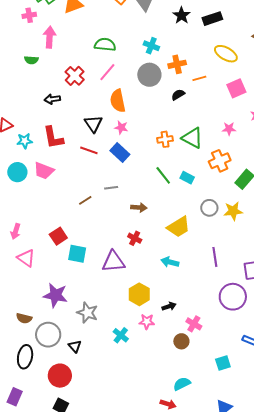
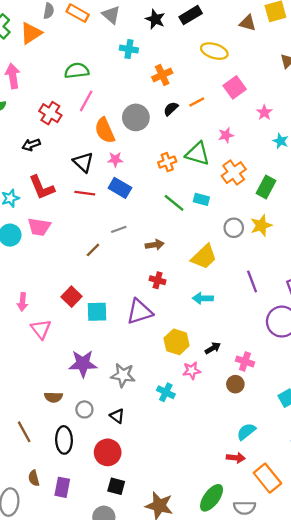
cyan cross: (151, 46) -> (129, 49), moved
gray circle: (149, 75) -> (136, 117), moved
orange line: (199, 78) -> (197, 102), moved
pink star: (229, 129) -> (226, 135), moved
pink triangle: (26, 258) -> (41, 329), turned 30
gray circle: (48, 335) -> (84, 409), size x0.6

